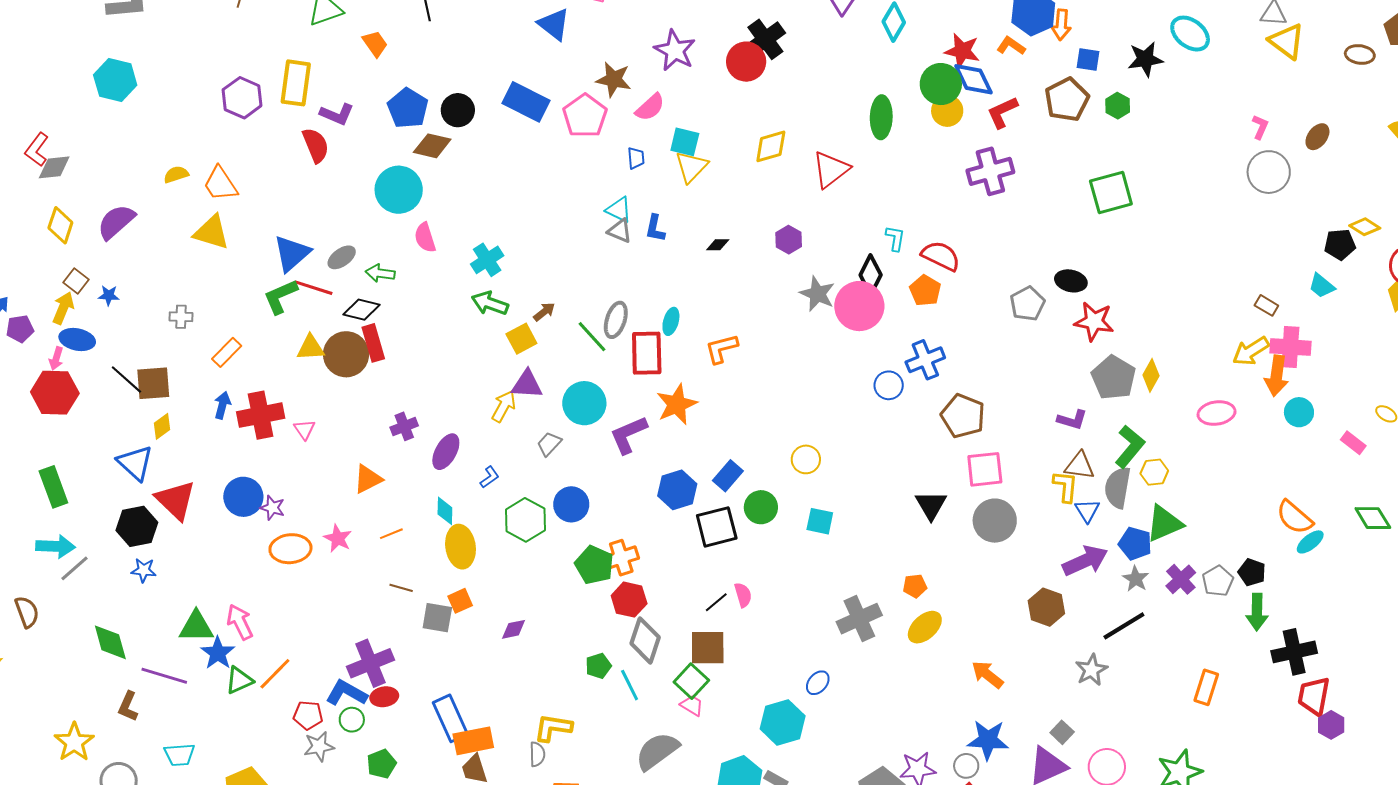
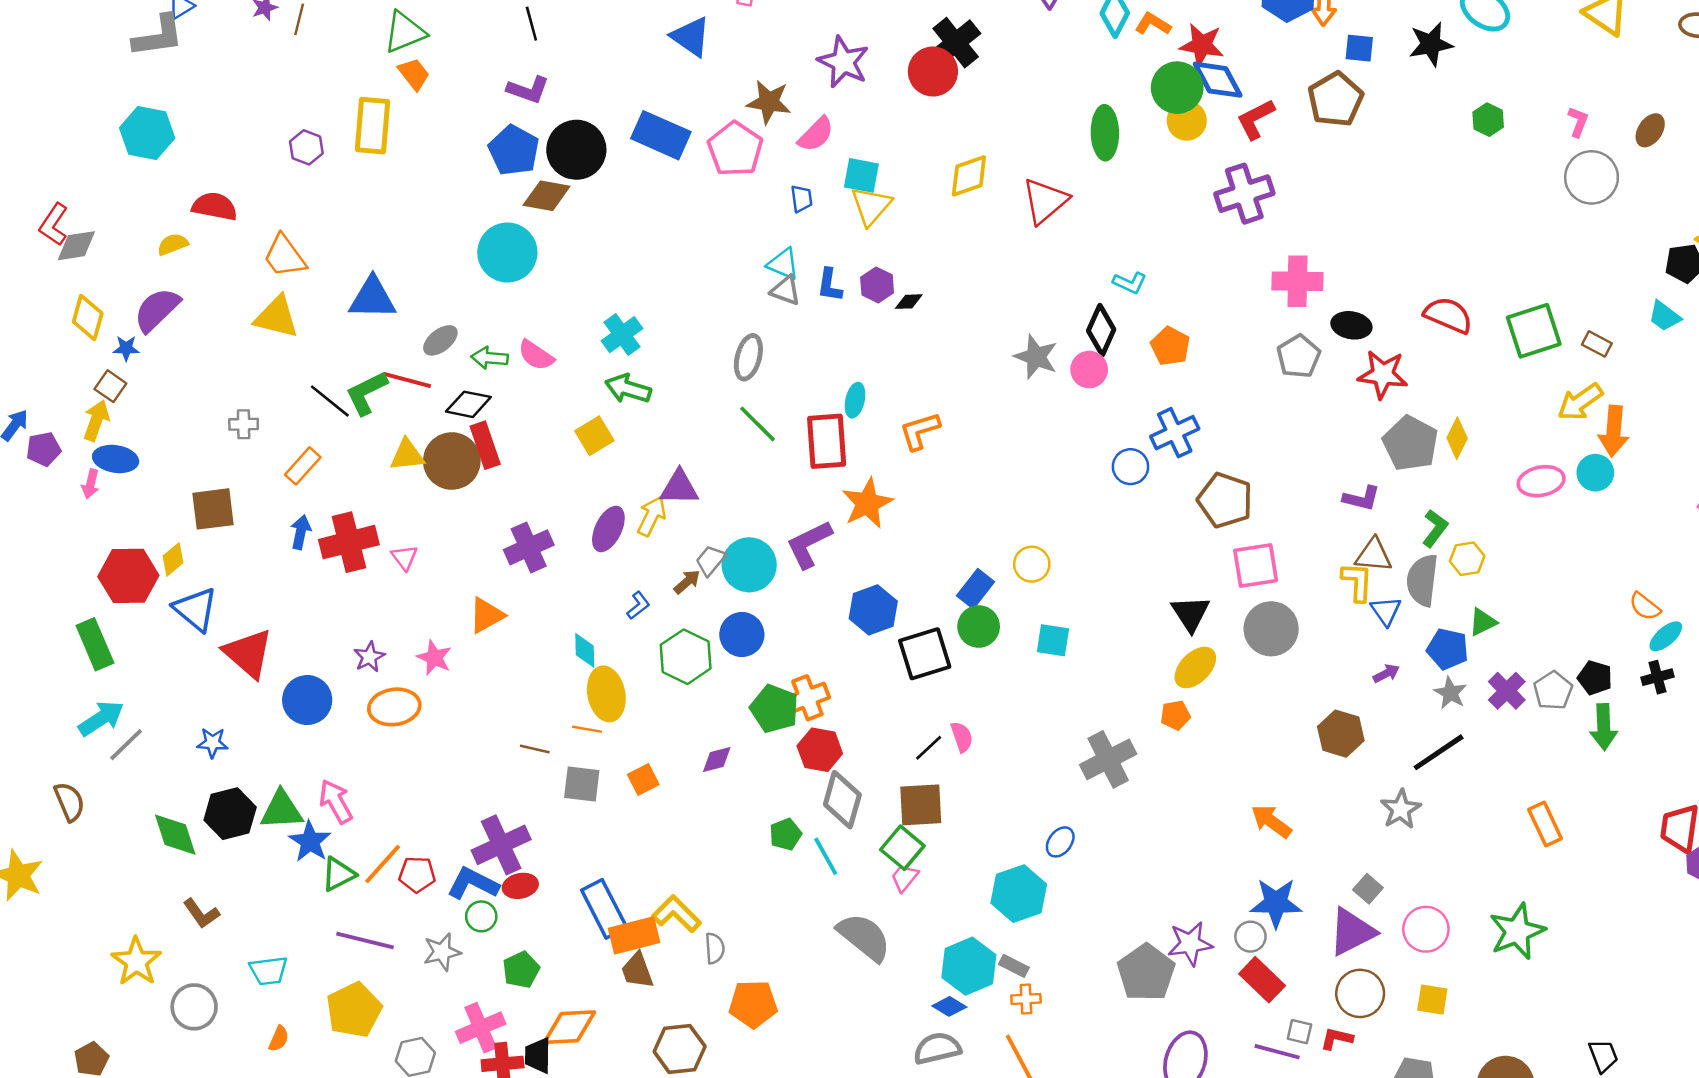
orange trapezoid: (375, 44) -> (414, 74), moved
orange L-shape: (1011, 46) -> (1153, 24), moved
purple hexagon: (242, 98) -> (306, 147), size x0.7
green hexagon: (1118, 106) -> (1488, 120), moved
black circle: (458, 110) -> (576, 150), size x1.4
purple L-shape: (337, 114) -> (528, 90), moved
red semicircle: (316, 145) -> (215, 206), moved, turned -54
yellow semicircle: (176, 175) -> (173, 244), moved
green square: (1111, 192) -> (1534, 331), moved
pink semicircle: (425, 238) -> (536, 355), moved, turned -36
cyan L-shape: (895, 238) -> (1130, 283), turned 108
purple hexagon: (789, 240) -> (877, 285), moved
blue triangle: (292, 253) -> (373, 298), moved, turned 45
red semicircle: (941, 256) -> (1448, 315), moved
blue star: (109, 295) -> (126, 348), moved
pink circle: (859, 306) -> (1089, 370), size x0.6
brown arrow: (544, 312) -> (687, 582), moved
gray ellipse: (616, 320) -> (748, 357), moved
yellow square: (521, 339) -> (594, 436), moved
pink cross: (1290, 347) -> (1297, 281), moved
black line: (126, 380) -> (330, 401), moved
red hexagon: (55, 393) -> (128, 576), moved
cyan circle: (584, 403) -> (749, 565), moved
cyan circle: (1299, 412) -> (1595, 473), moved
yellow diamond: (162, 426) -> (173, 559), moved
purple cross: (404, 426) -> (529, 547), size x1.4
green L-shape: (1130, 447) -> (1435, 528), size x0.7
purple ellipse: (446, 452) -> (608, 529), moved
blue rectangle: (728, 476) -> (975, 589), moved
blue circle: (243, 497) -> (307, 700), moved
purple star: (272, 508) -> (369, 657), turned 30
orange semicircle: (1295, 517) -> (1645, 606), size x0.7
green triangle: (1164, 523) -> (1483, 622), size x0.6
black hexagon: (137, 526) -> (230, 814), moved
orange line: (391, 534) -> (587, 729), moved, turned 35
pink star: (338, 538) -> (434, 658), moved
cyan arrow: (56, 546) -> (101, 718), turned -33
purple arrow: (1085, 561) -> (1386, 673), size x0.5
orange square: (460, 601) -> (643, 780), moved
yellow ellipse: (925, 627) -> (1195, 667), moved
purple diamond: (514, 629) -> (717, 760), moved
black cross: (1294, 652) -> (1657, 677), moved, size x0.6
purple line: (164, 676) -> (365, 941), moved
orange rectangle: (1206, 687) -> (1545, 824), turned -40
pink trapezoid: (692, 705) -> (905, 878), turned -80
brown L-shape: (128, 706) -> (201, 913), turned -56
red pentagon: (308, 715) -> (417, 874), moved
yellow L-shape: (553, 728) -> (676, 914), moved, turned 39
gray semicircle: (657, 751) -> (864, 937), turned 78

